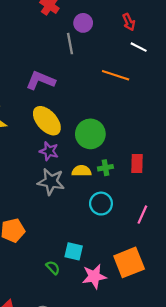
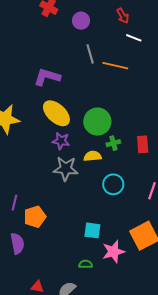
gray line: (70, 44) -> (90, 54), moved
green cross: (105, 168) -> (113, 143), moved
green semicircle: (53, 268) -> (86, 264), moved, turned -40

